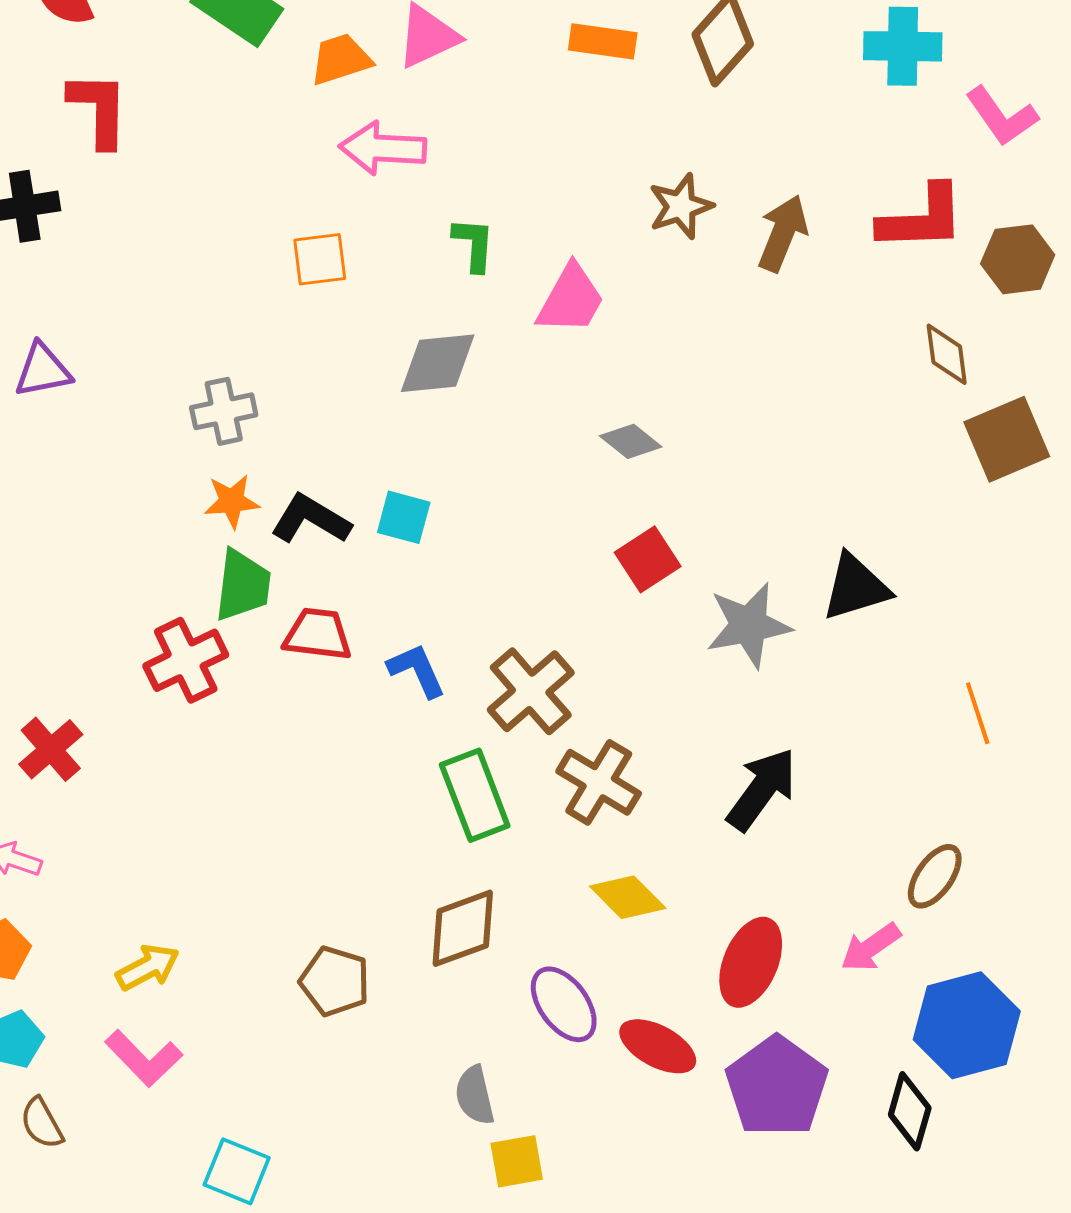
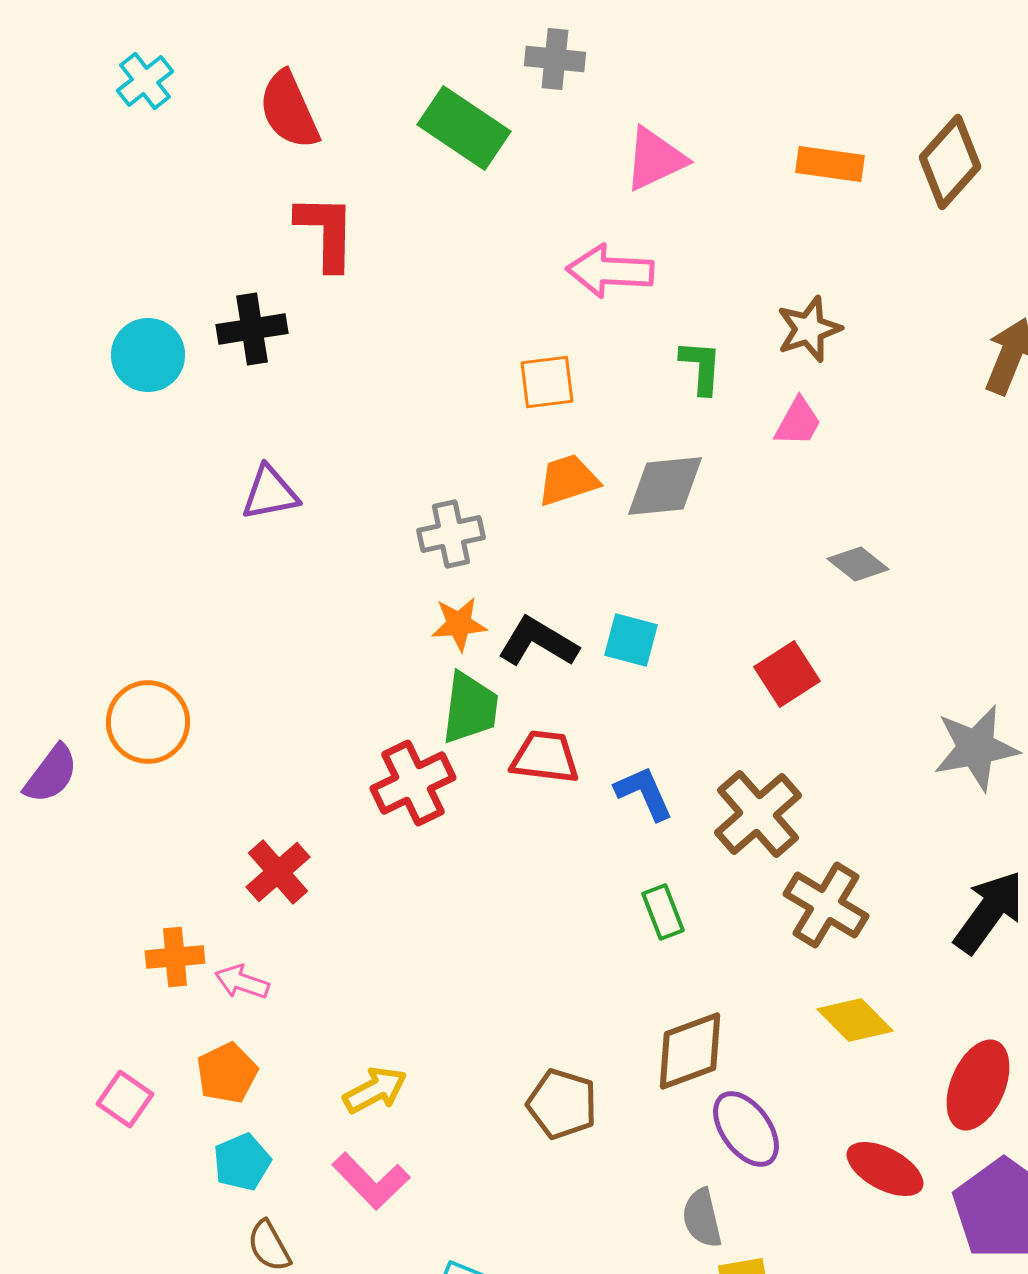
orange trapezoid: (341, 59) -> (568, 480), moved
brown star: (681, 206) -> (809, 329), moved
pink trapezoid: (571, 299) -> (798, 422), size x0.7
red square: (648, 559) -> (787, 674), moved
green rectangle: (475, 795) -> (663, 912), moved, size x0.6
purple ellipse: (564, 1004) -> (746, 1129), moved

